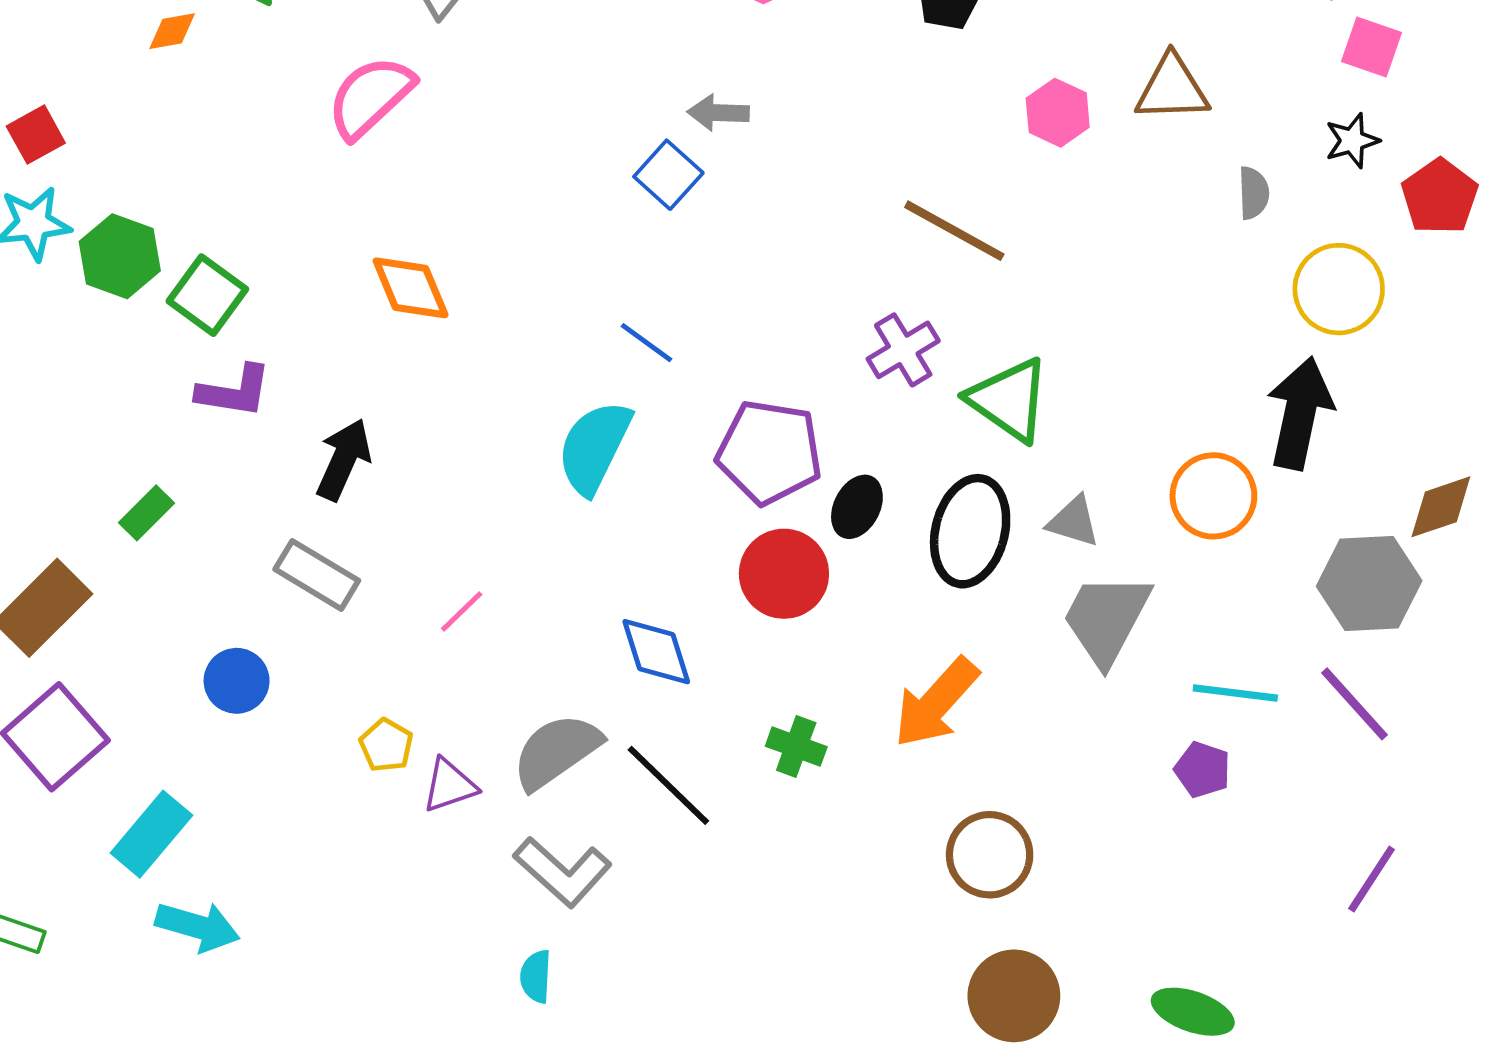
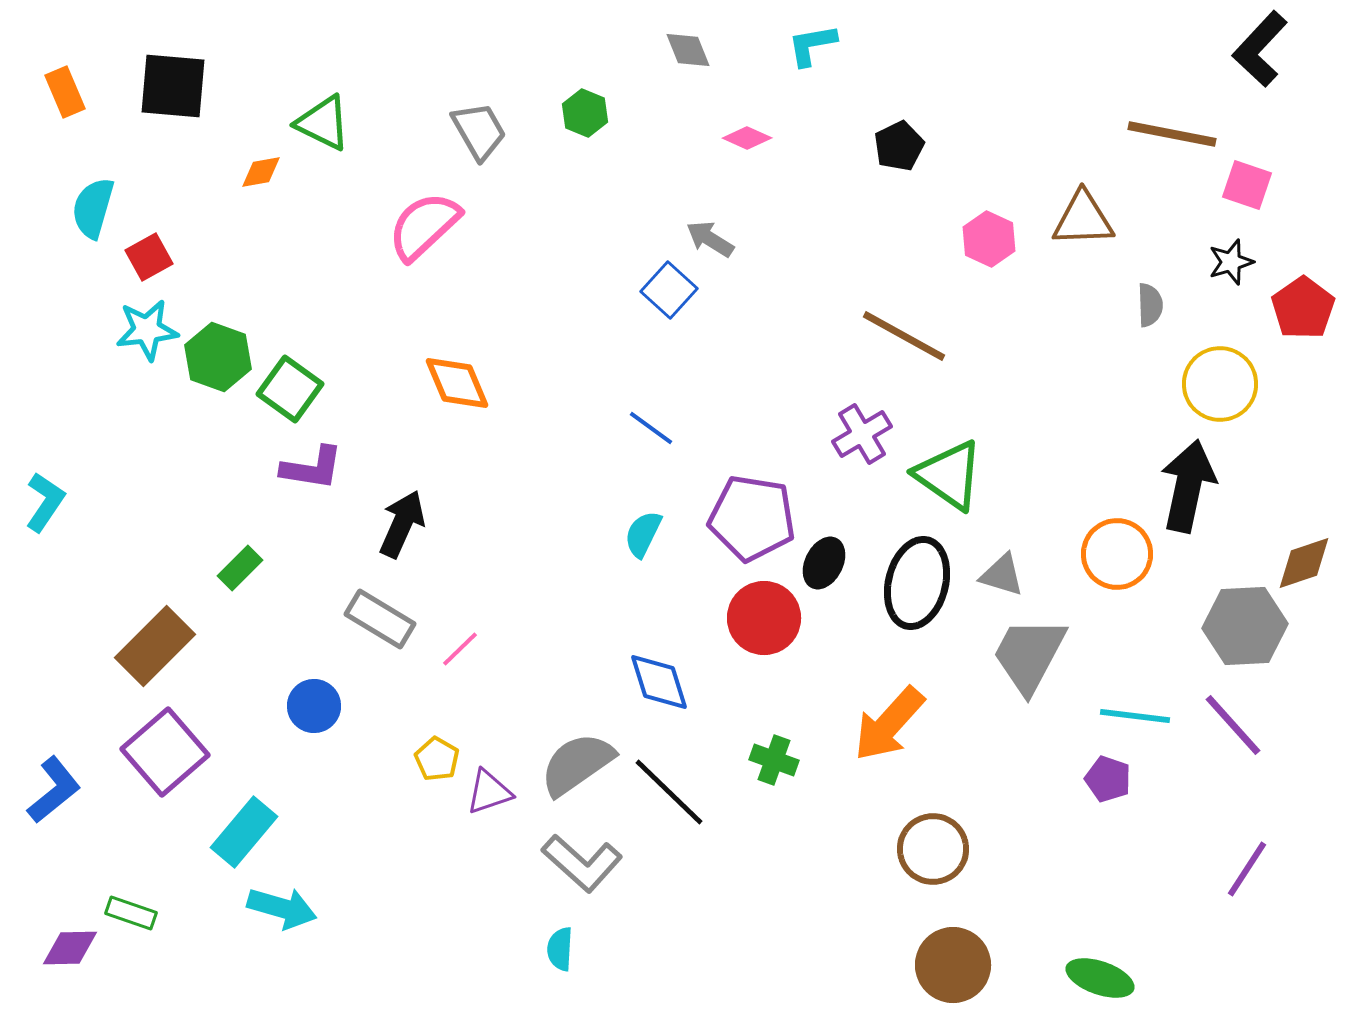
gray arrow: (718, 113) -> (710, 239), turned 30
cyan semicircle: (594, 447) -> (643, 534), moved, size x0.6
pink line: (462, 611) -> (460, 649), moved

